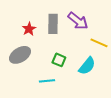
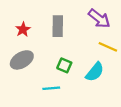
purple arrow: (78, 21) -> (99, 19), moved
red star: (29, 29) -> (23, 29), moved

